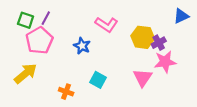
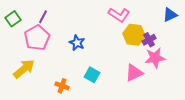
green square: (26, 20) -> (13, 19), moved, turned 35
pink L-shape: (106, 24) -> (119, 15), moved
pink triangle: (143, 78) -> (134, 73), turned 30

